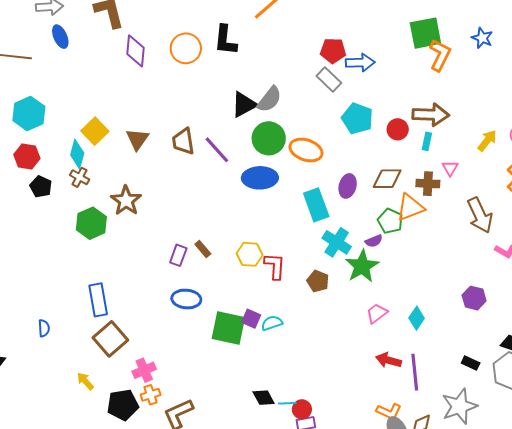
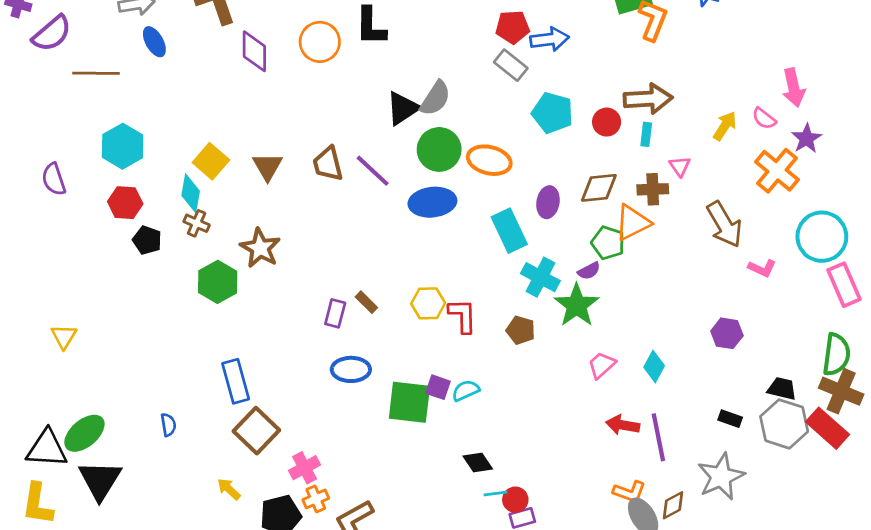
black diamond: (264, 398) -> (478, 462), moved

